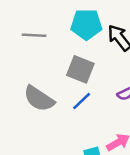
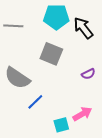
blue line: (82, 101) -> (35, 102), moved

